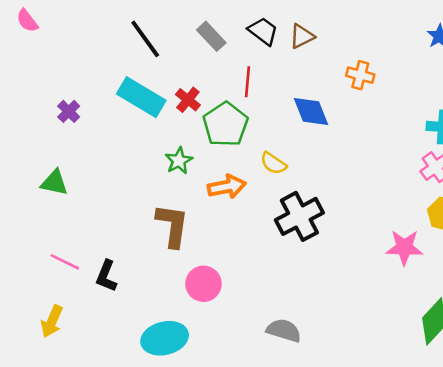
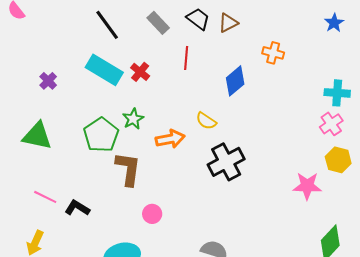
blue diamond: (311, 111) -> (235, 81), turned 72
green pentagon: (225, 124) -> (101, 135), moved
green triangle: (54, 183) -> (37, 136), size x1.4
black L-shape: (106, 276) -> (77, 208), turned 100
pink circle: (203, 284) -> (152, 214), size x0.7

